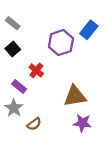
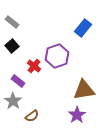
purple hexagon: (61, 43) -> (57, 56), moved
brown triangle: (75, 96) -> (84, 90), moved
purple star: (82, 123) -> (77, 115), turned 30

